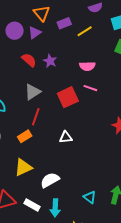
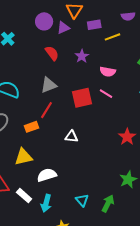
purple star: (50, 61) -> (82, 56), moved

